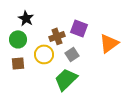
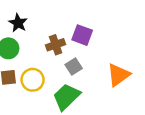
orange triangle: (109, 43) -> (118, 75), moved
yellow circle: (44, 54) -> (33, 80), moved

